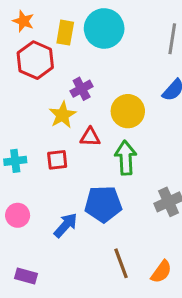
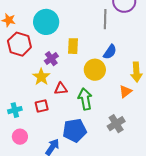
cyan circle: (104, 28) -> (46, 22), moved
yellow rectangle: (65, 33) -> (73, 46), moved
yellow circle: (128, 111) -> (95, 70), moved
pink circle: (18, 215) -> (20, 137), moved

